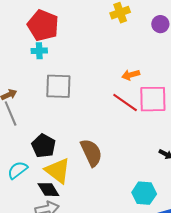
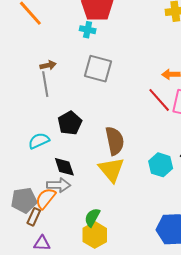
yellow triangle: (58, 171) -> (111, 170), moved
cyan hexagon: (144, 193) -> (161, 165), moved

